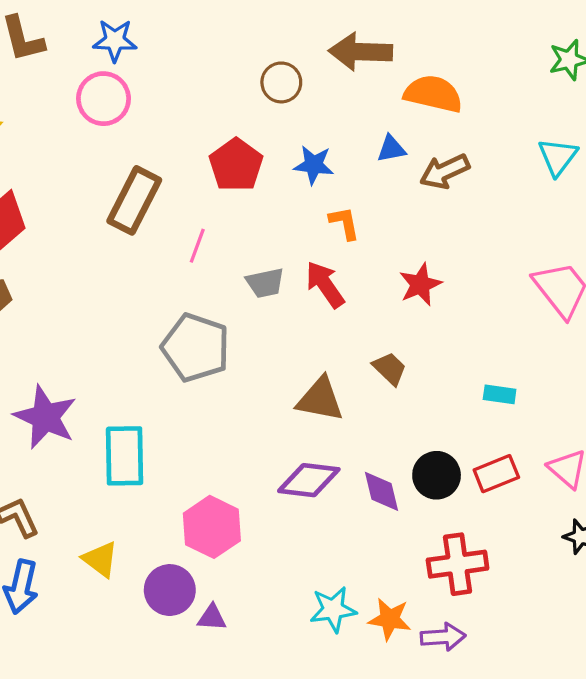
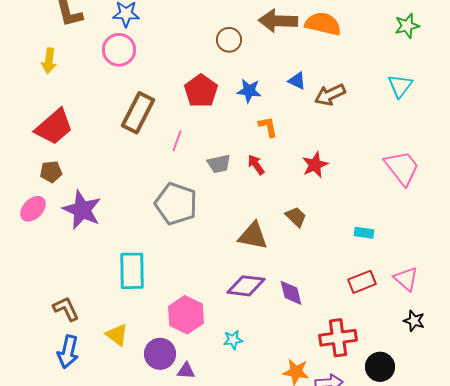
orange semicircle: (433, 94) -> (323, 24), moved
blue triangle: (391, 149) -> (297, 81), turned 36
red arrow: (325, 285) -> (256, 165), size x0.7
purple star: (45, 417) -> (82, 210), moved
black circle: (437, 475) -> (380, 367), moved
cyan star: (333, 609) -> (233, 340), moved, size x0.7

